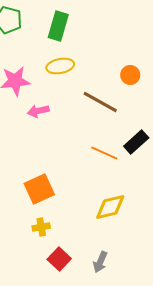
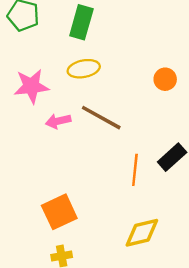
brown line: (100, 102) -> (101, 118), moved
orange line: (104, 153) -> (135, 170), turned 72

